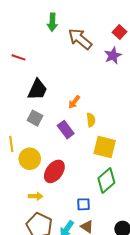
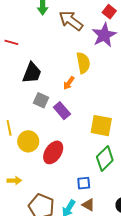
purple star: (113, 55) -> (104, 35), size x1.4
gray square: (35, 118) -> (41, 100), moved
yellow semicircle: (91, 120) -> (83, 63), moved, size x1.5
yellow arrow: (36, 196) -> (14, 181), moved

